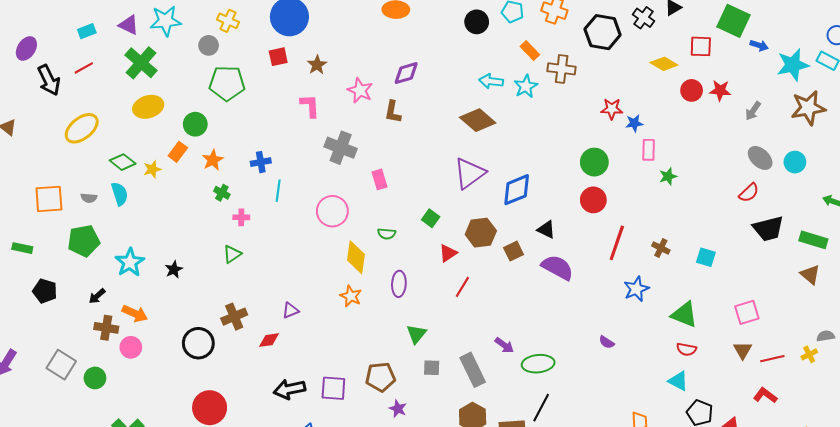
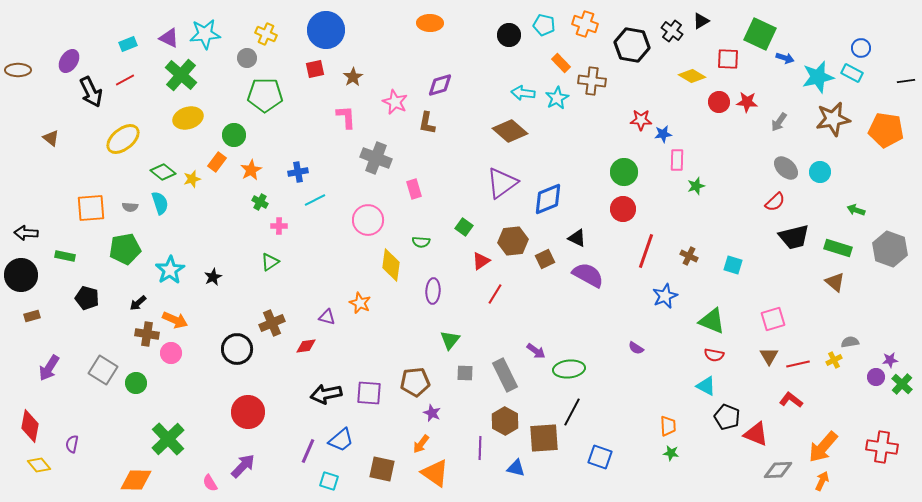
cyan line: (278, 191) -> (315, 200), turned 55
orange star: (351, 296) -> (360, 303), moved
purple triangle: (290, 310) -> (327, 317), turned 36

